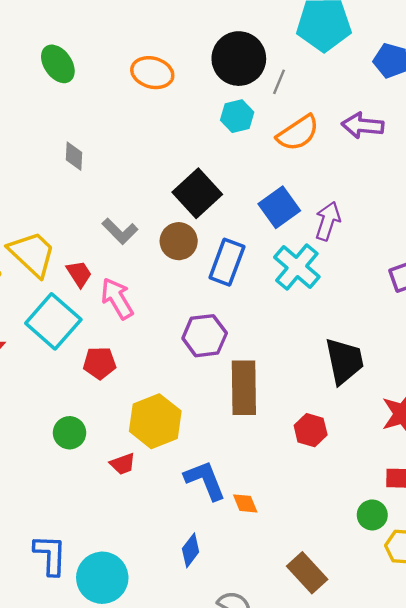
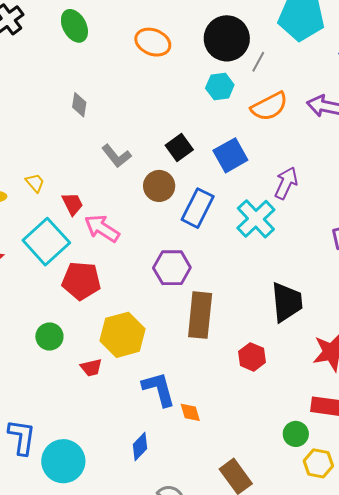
black square: (197, 193) -> (179, 148), size x0.7
blue square: (279, 207) -> (230, 155), moved
gray L-shape: (120, 231) -> (116, 156), moved
yellow trapezoid: (32, 254) -> (35, 183), size x0.5
pink arrow: (117, 298) -> (102, 228), turned -33
red pentagon: (100, 363) -> (81, 281), size x1.4

